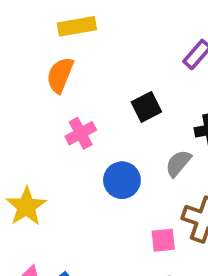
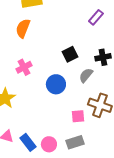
black square: (146, 107) -> (70, 54), moved
pink cross: (81, 133) -> (24, 67), moved

